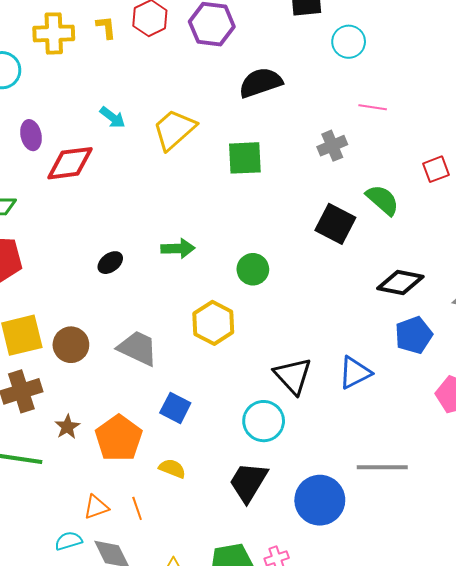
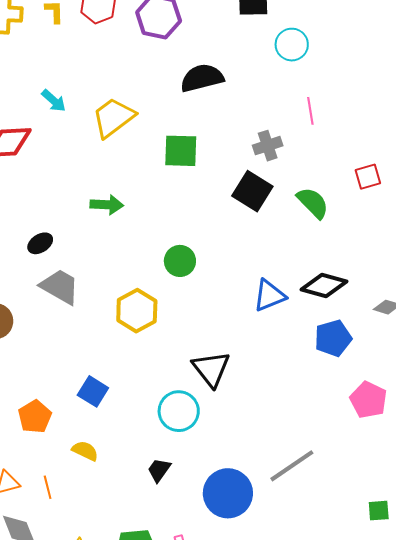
pink line: (373, 107) -> (310, 111), turned 68
black square: (335, 224) -> (252, 191), moved
green arrow: (178, 248) -> (107, 205), moved
gray trapezoid: (138, 348) -> (60, 287), moved
blue triangle: (355, 373) -> (269, 296), moved
orange pentagon: (119, 438) -> (35, 417), size x0.7
gray line: (382, 467) -> (292, 466), turned -39
black trapezoid: (248, 482) -> (159, 470), size x0.6

